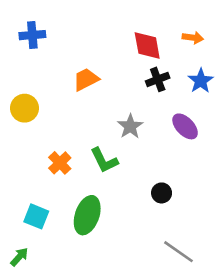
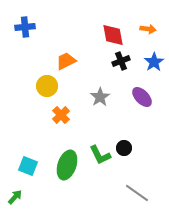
yellow circle: (25, 108) -> (47, 86), moved
green L-shape: (104, 160) -> (100, 155), moved
orange cross: (60, 163) -> (61, 115), moved

